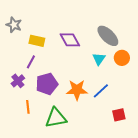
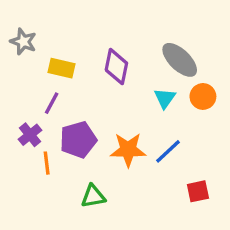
purple diamond: (70, 40) -> (116, 67), turned 40
orange line: (28, 107) -> (47, 163), moved
green triangle: (56, 118) -> (93, 196), size x0.7

